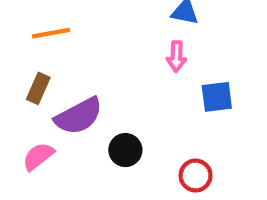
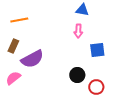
black circle: (125, 150) -> (77, 75), moved
red circle: (196, 176) -> (96, 87), moved

